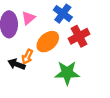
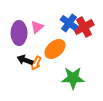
red cross: (79, 36) -> (84, 27), moved
black arrow: (17, 64) -> (25, 60), moved

